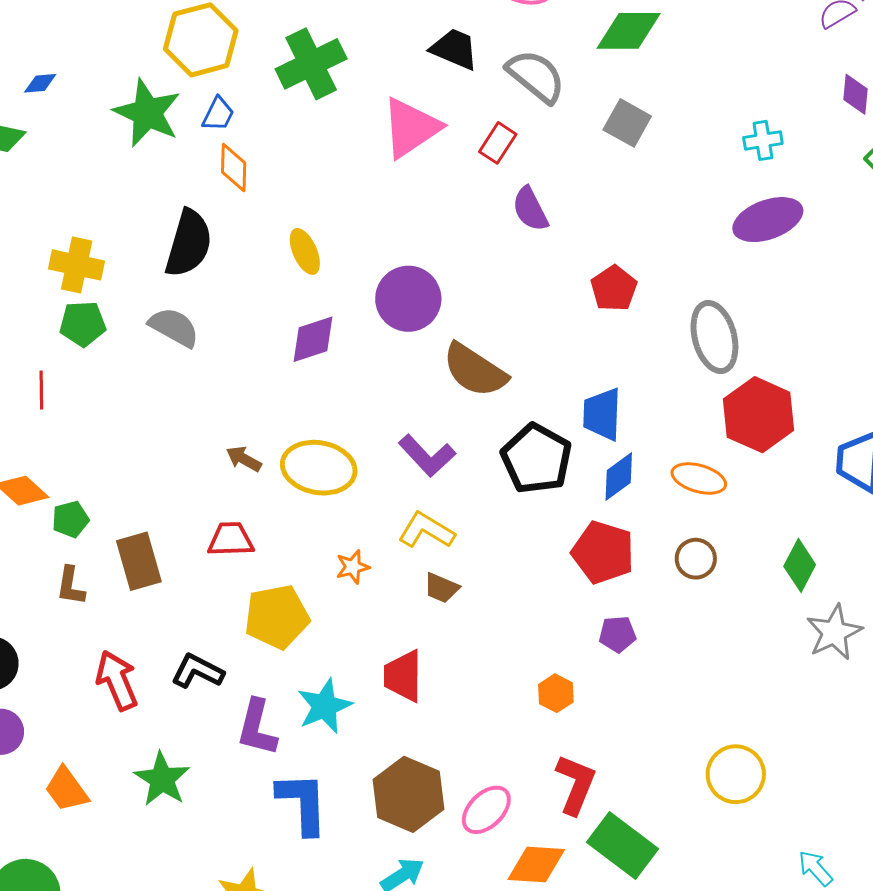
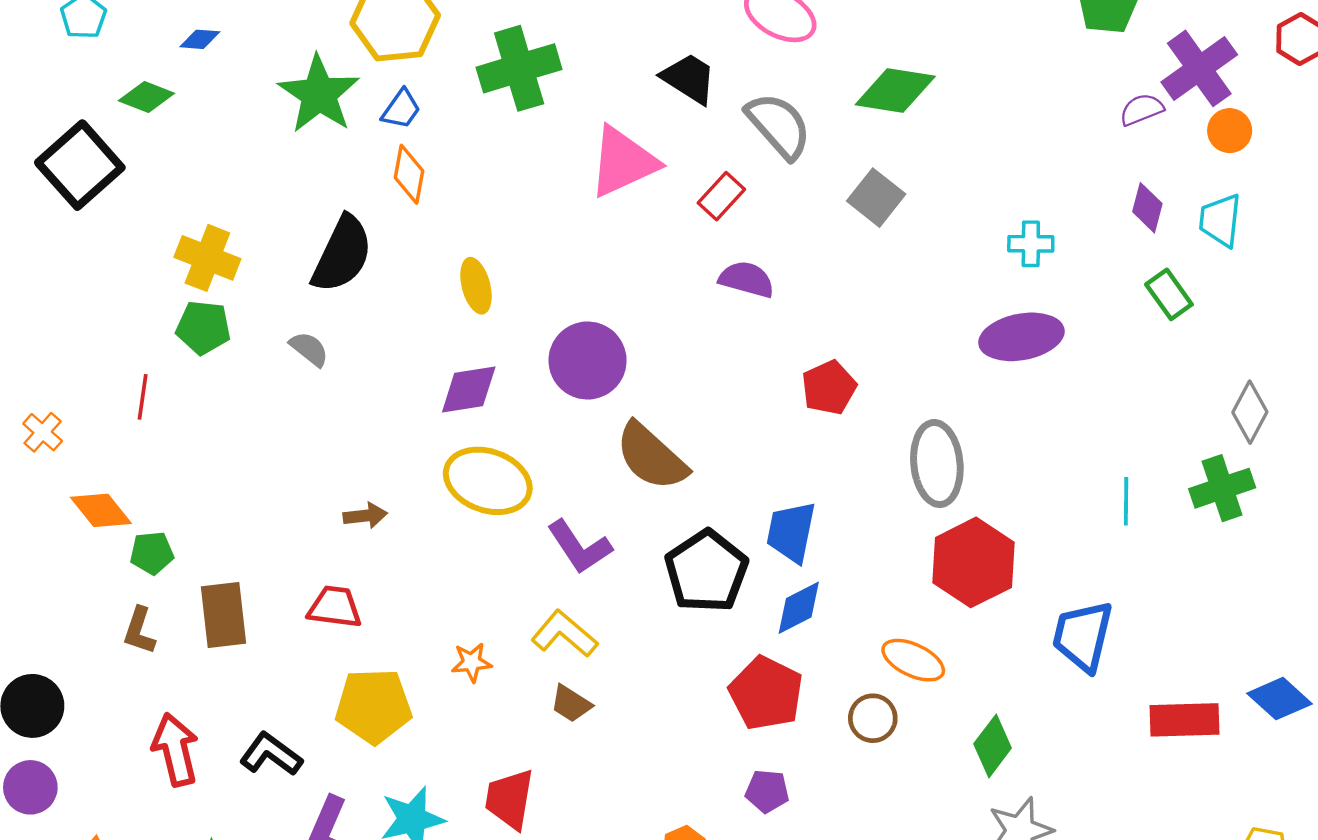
purple semicircle: (530, 209) -> (747, 279), turned 123
gray semicircle: (174, 327) -> (309, 349), size x0.7
brown arrow: (244, 459) -> (365, 516), turned 135
yellow ellipse: (319, 468) -> (488, 481), moved
orange ellipse: (699, 478) -> (913, 660), moved

